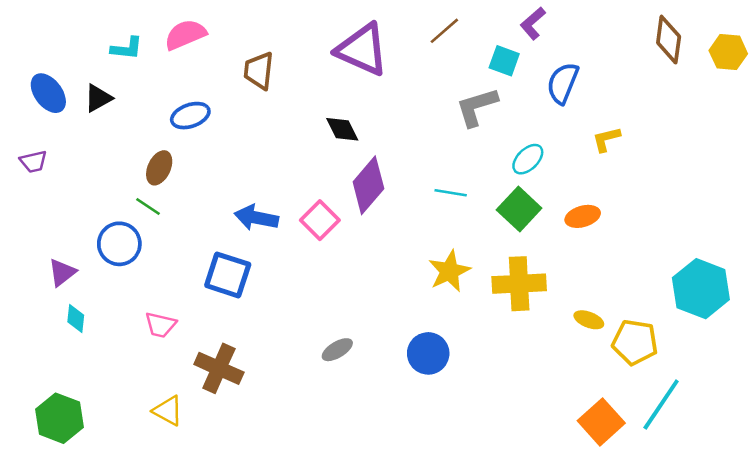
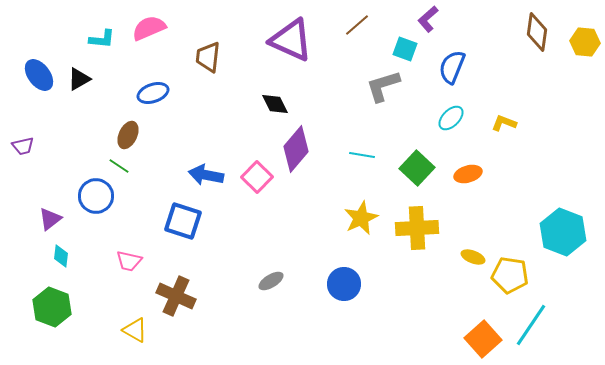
yellow L-shape: (606, 139) -> (504, 123), moved, turned 35
cyan ellipse: (528, 159) -> (451, 118), moved
purple trapezoid: (33, 162) -> (23, 146), moved
green hexagon: (60, 418) -> (52, 307), moved

